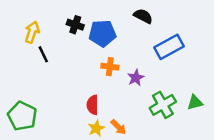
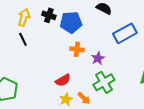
yellow arrow: (32, 32) -> (24, 17), moved
red semicircle: (93, 105) -> (63, 80), turned -119
green cross: (163, 105) -> (104, 82), moved

